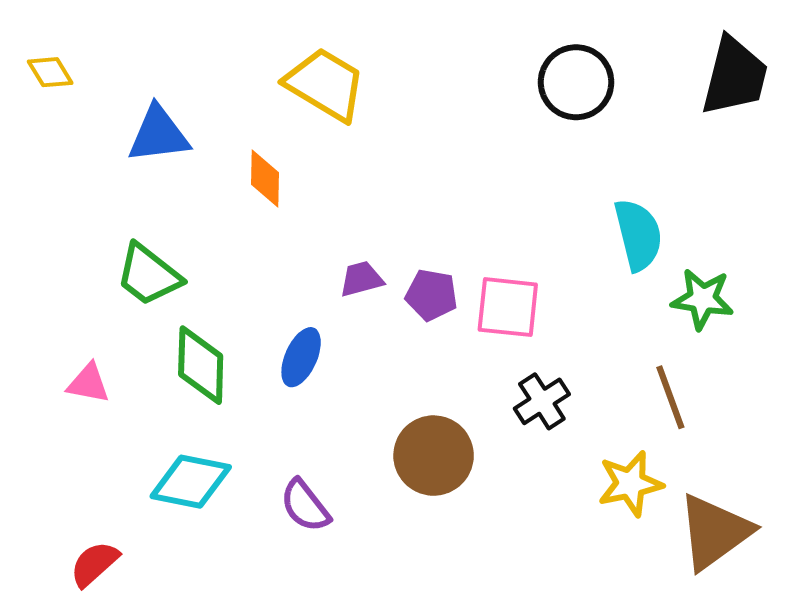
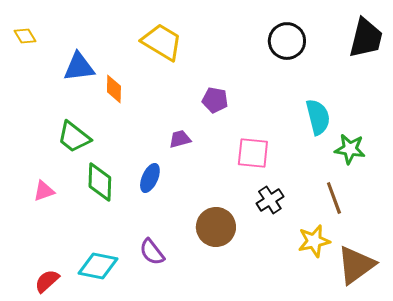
orange diamond: (265, 179) -> (114, 89), moved
purple pentagon: (432, 295) -> (215, 100), moved
pink triangle: (88, 383) -> (44, 191), turned -30
cyan diamond: (191, 482) -> (98, 266), moved

